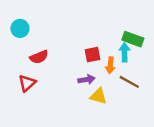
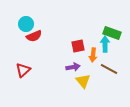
cyan circle: (20, 28) -> (26, 24), moved
red semicircle: (39, 57) -> (34, 36), moved
yellow triangle: (98, 96) -> (83, 81), turned 35

